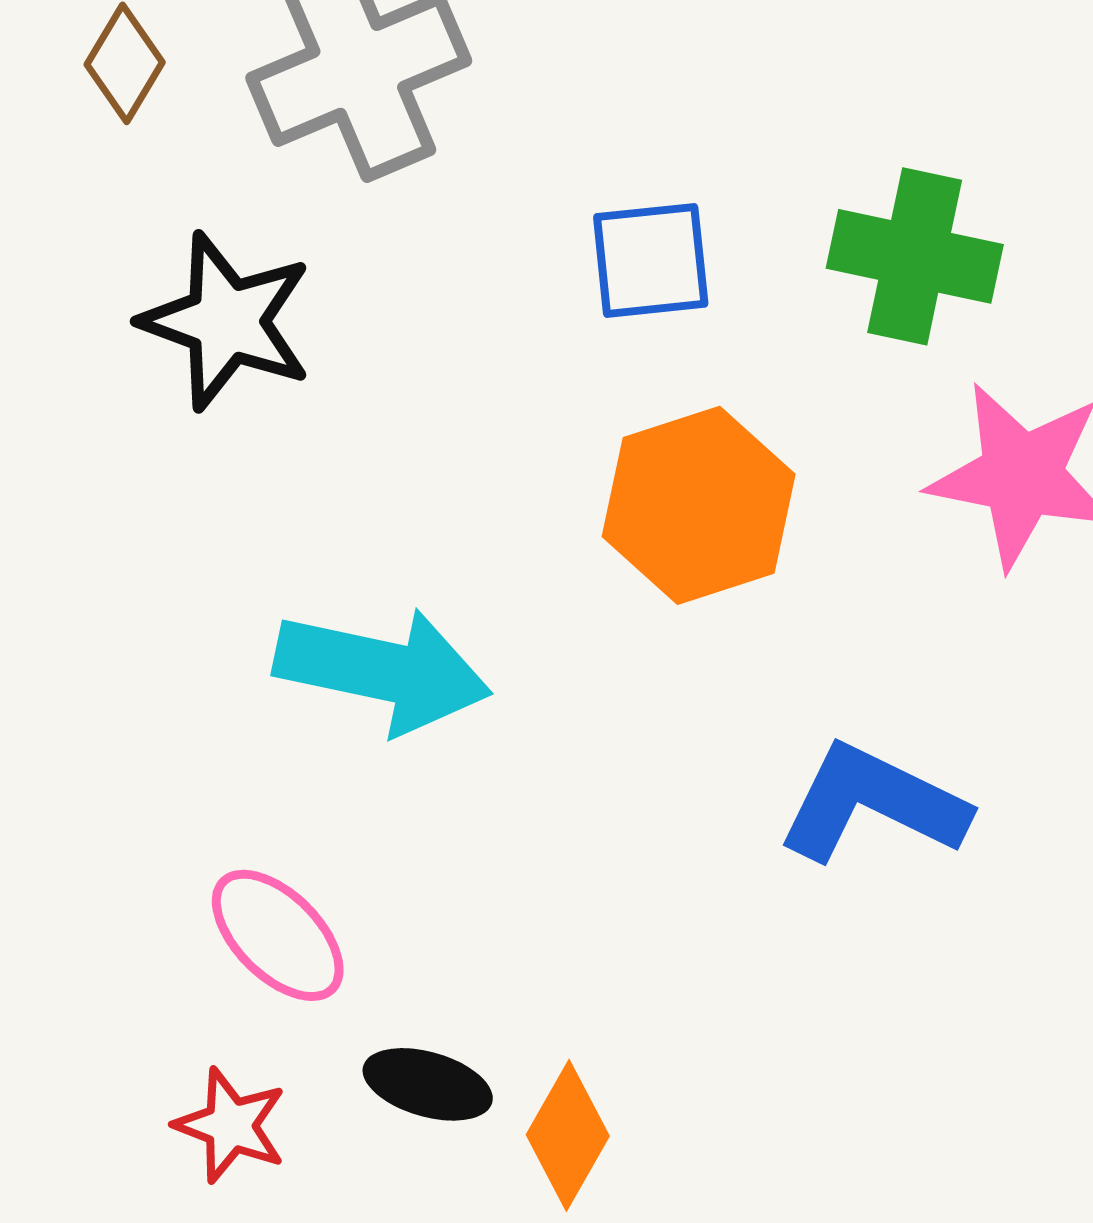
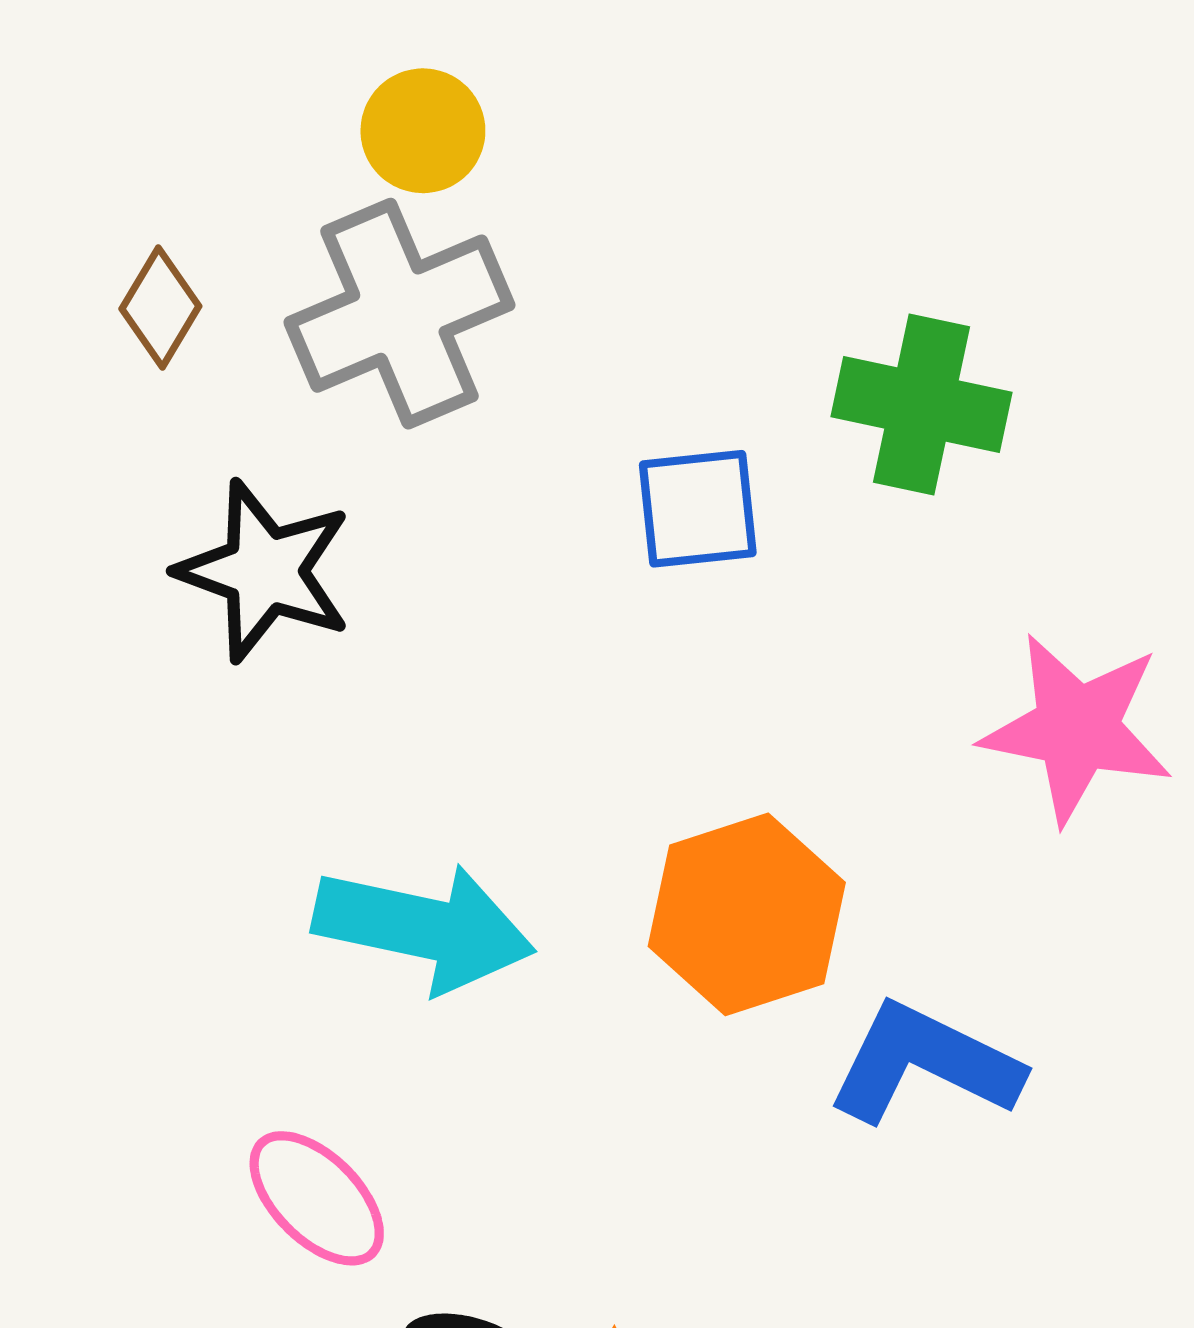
green cross: (915, 256) -> (921, 405), moved
orange hexagon: (699, 505) -> (747, 914), moved

